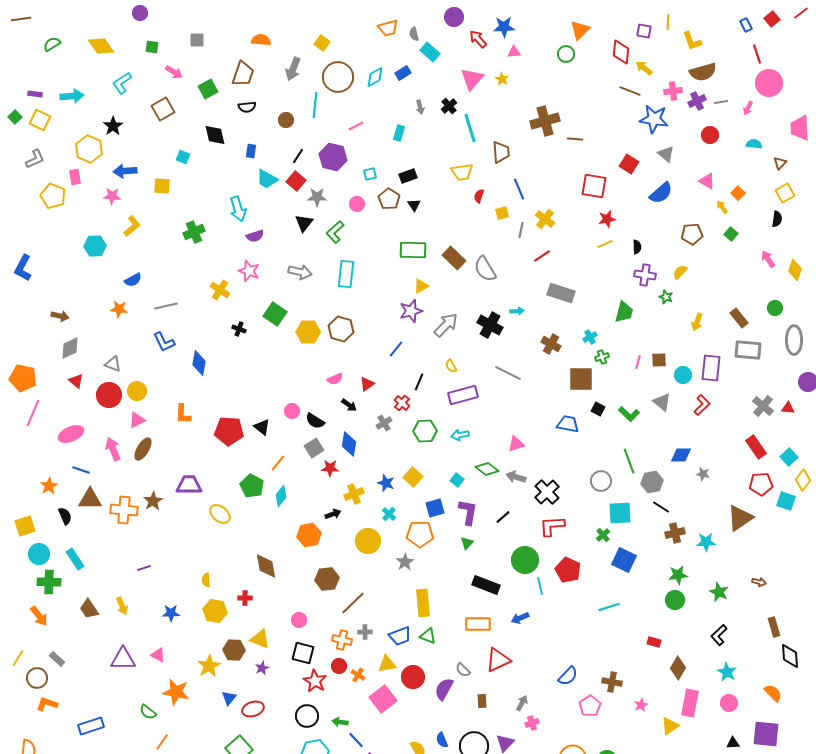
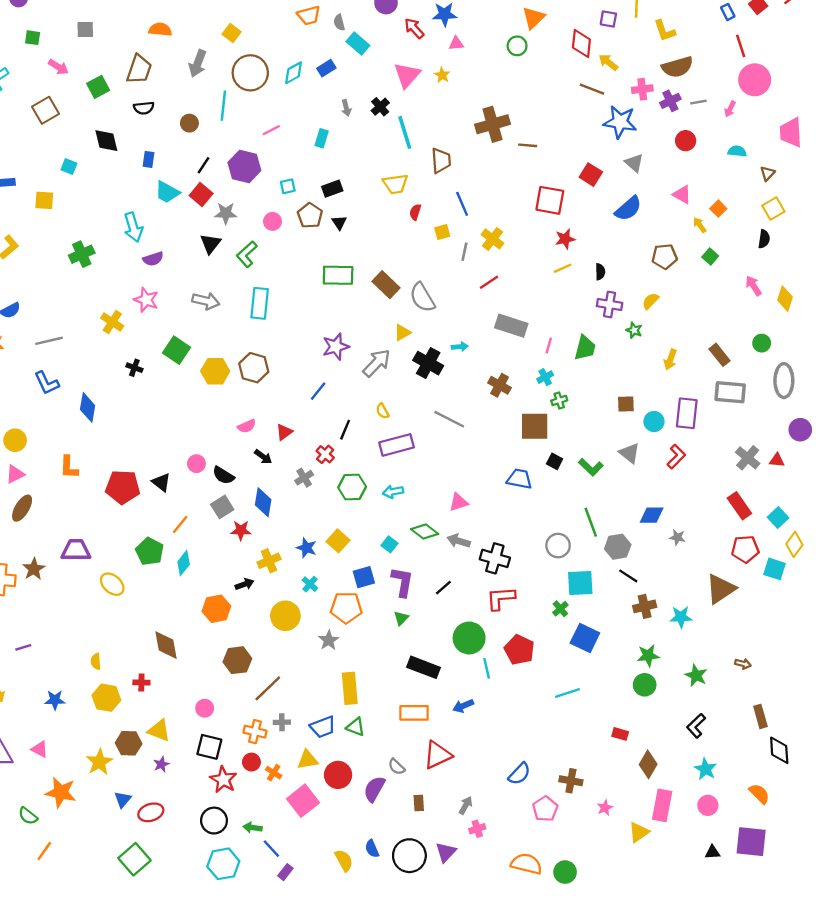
yellow triangle: (421, 286) -> (402, 333), moved
pink line: (638, 362) -> (549, 345), moved
black cross: (547, 492) -> (495, 558), turned -30

